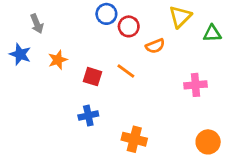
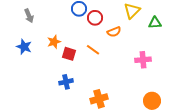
blue star: (20, 54) -> (24, 47), moved
orange star: (58, 60) -> (54, 42), moved
orange cross: (134, 139) -> (99, 99), turned -30

